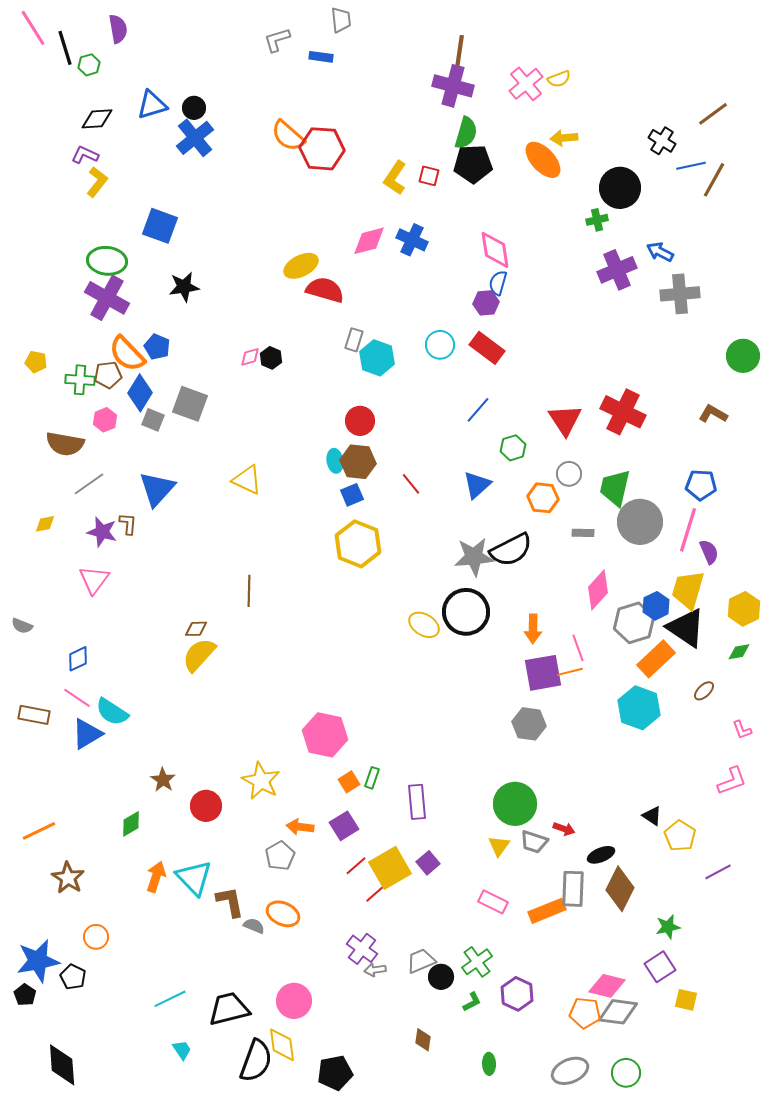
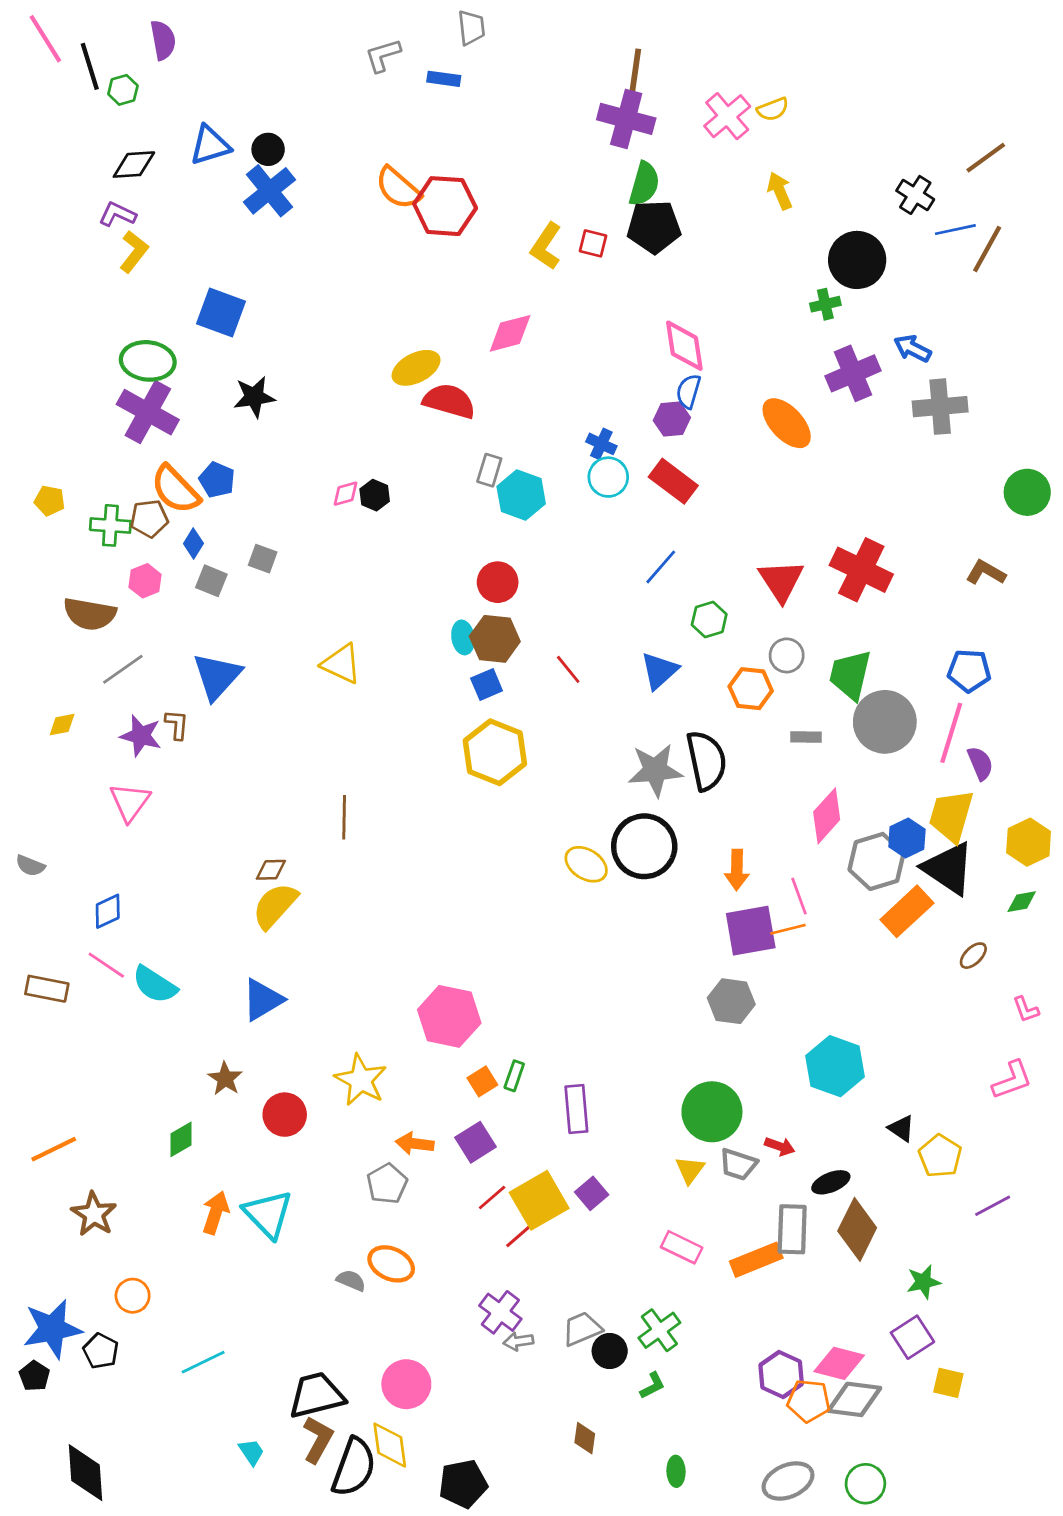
yellow arrow: (564, 138) -> (780, 191), turned 72
orange ellipse: (543, 160) -> (787, 423), moved
blue cross: (412, 240) -> (601, 444), moved, size x0.7
blue diamond: (140, 393) -> (193, 543), size x0.6
gray square: (190, 404) -> (263, 559), size x0.6
black semicircle: (511, 550) -> (706, 761), turned -75
cyan hexagon: (639, 708) -> (835, 1066), moved
blue triangle: (87, 734) -> (263, 1000), moved
brown L-shape: (230, 902) -> (318, 1439), moved, turned 40
purple hexagon: (517, 994) -> (781, 1375), moved
cyan line: (170, 999) -> (203, 1362), moved

